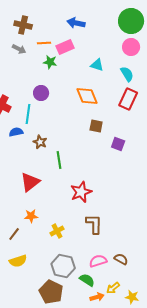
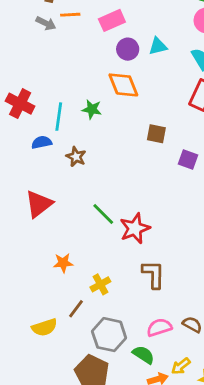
orange line: (44, 43) -> (70, 15), moved
green star: (50, 62) -> (92, 109), moved
cyan triangle: (97, 65) -> (158, 46), turned -32
purple circle: (41, 93) -> (128, 49), moved
orange diamond: (87, 96) -> (123, 85), moved
green line: (59, 160) -> (103, 214), moved, turned -36
red triangle: (30, 182) -> (39, 204), moved
brown line: (14, 234) -> (76, 309), moved

